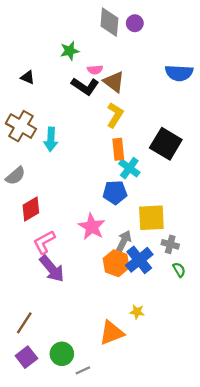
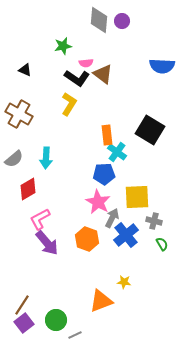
yellow L-shape: (115, 115) -> (69, 104), moved
cyan arrow: (51, 139) -> (46, 158), moved
pink star: (92, 227) -> (98, 202), moved
orange hexagon: (116, 263) -> (87, 239), moved
brown line: (24, 323) -> (22, 305), moved

